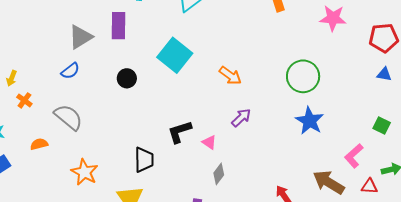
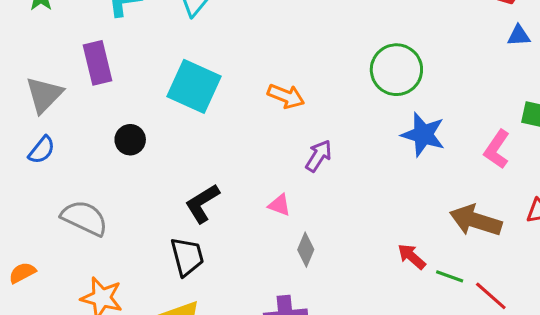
gray semicircle: (68, 117) -> (84, 218), moved
black L-shape: (180, 132) -> (202, 203), moved
pink L-shape: (354, 156) -> (497, 149), moved

